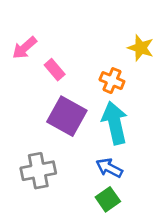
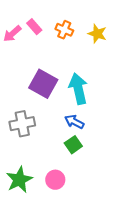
pink rectangle: (55, 70) -> (34, 27), moved
orange cross: (112, 81) -> (64, 30), moved

